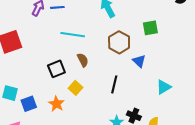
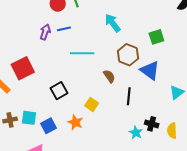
brown semicircle: (83, 60) -> (109, 76), moved
blue triangle: (139, 61) -> (150, 70), size x1.5
black square: (56, 69) -> (59, 91), moved

